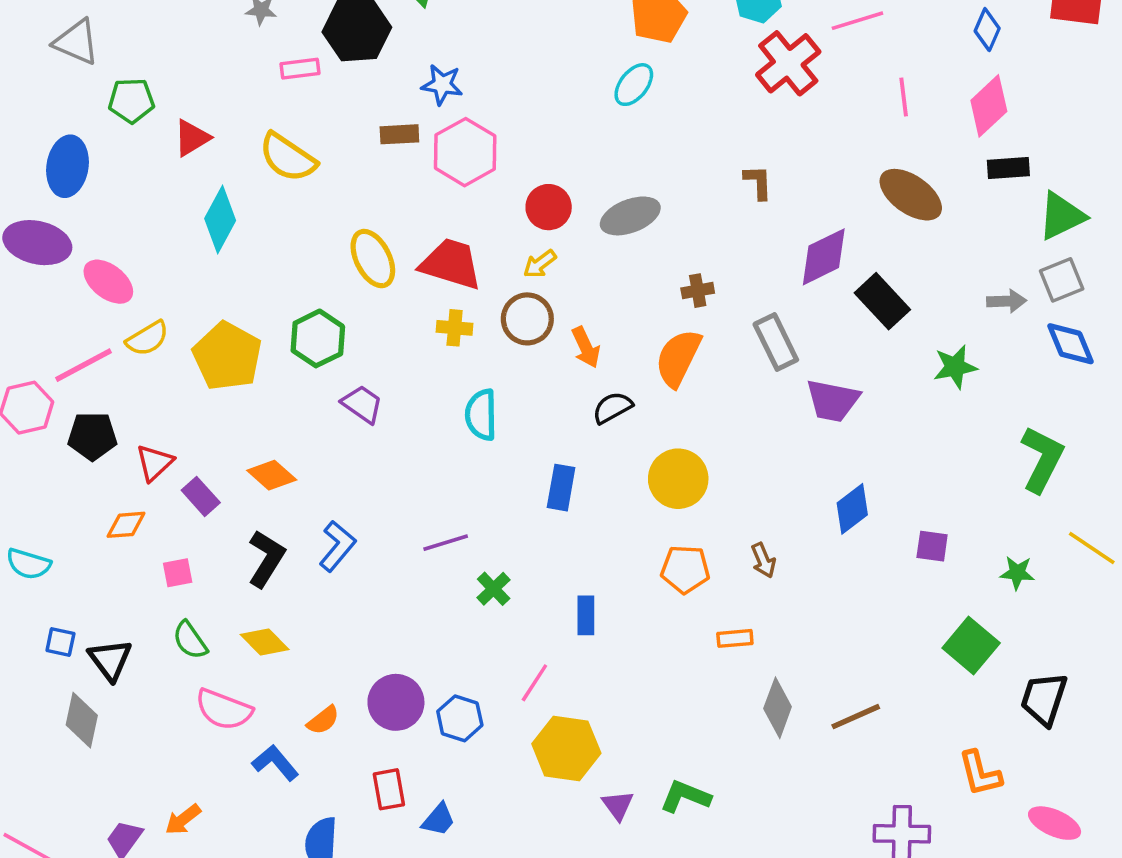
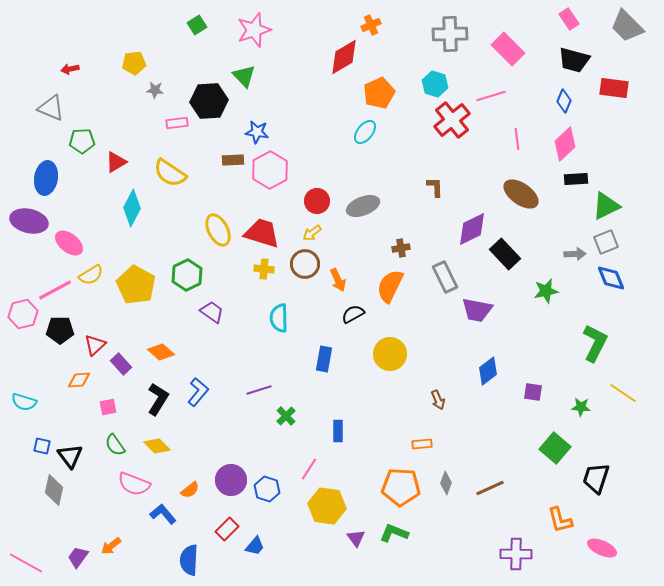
orange pentagon: (685, 569) -> (401, 487), moved, size x1.4
gray diamond: (778, 708) -> (446, 483), size x0.7
red rectangle: (389, 789) -> (227, 529), turned 55

